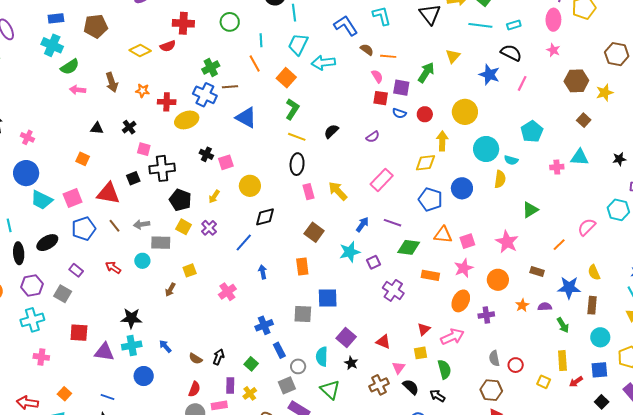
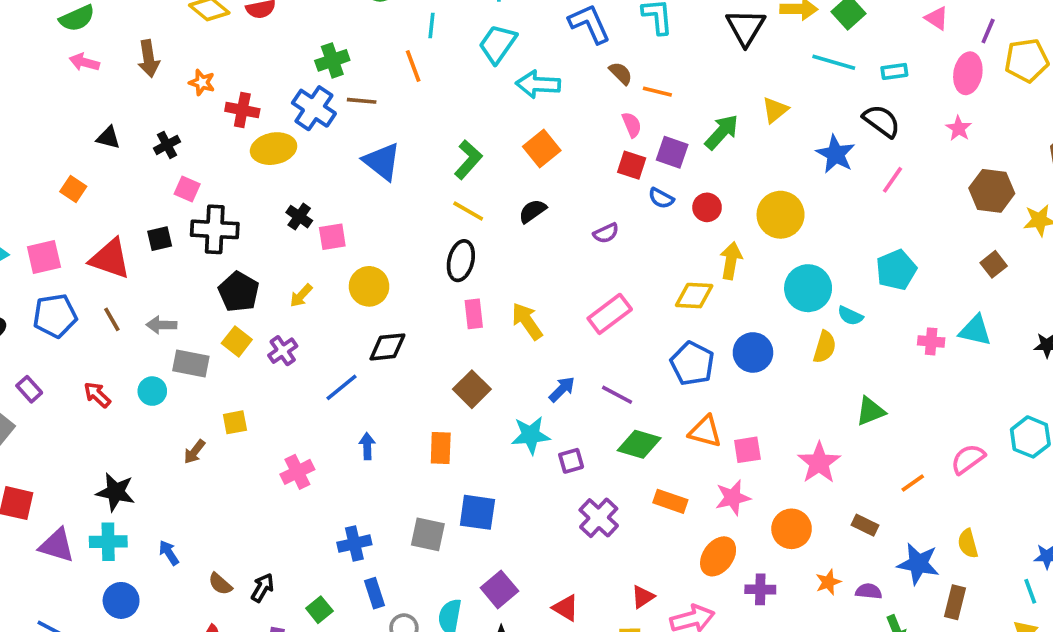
orange square: (286, 78) -> (542, 149), moved

